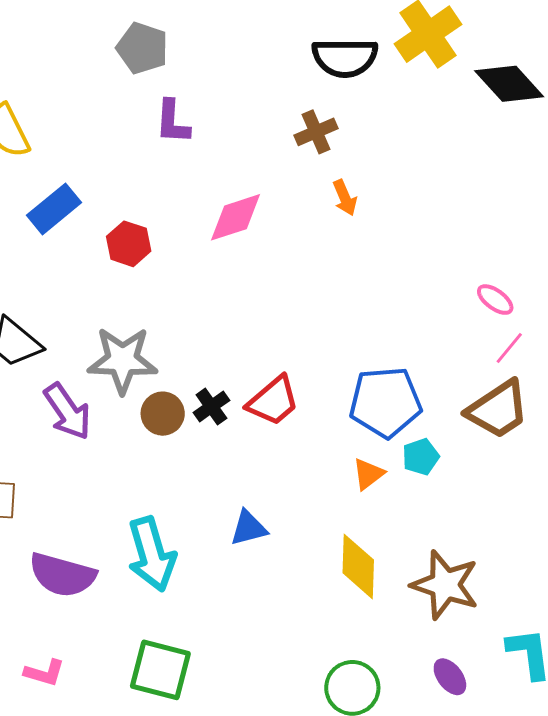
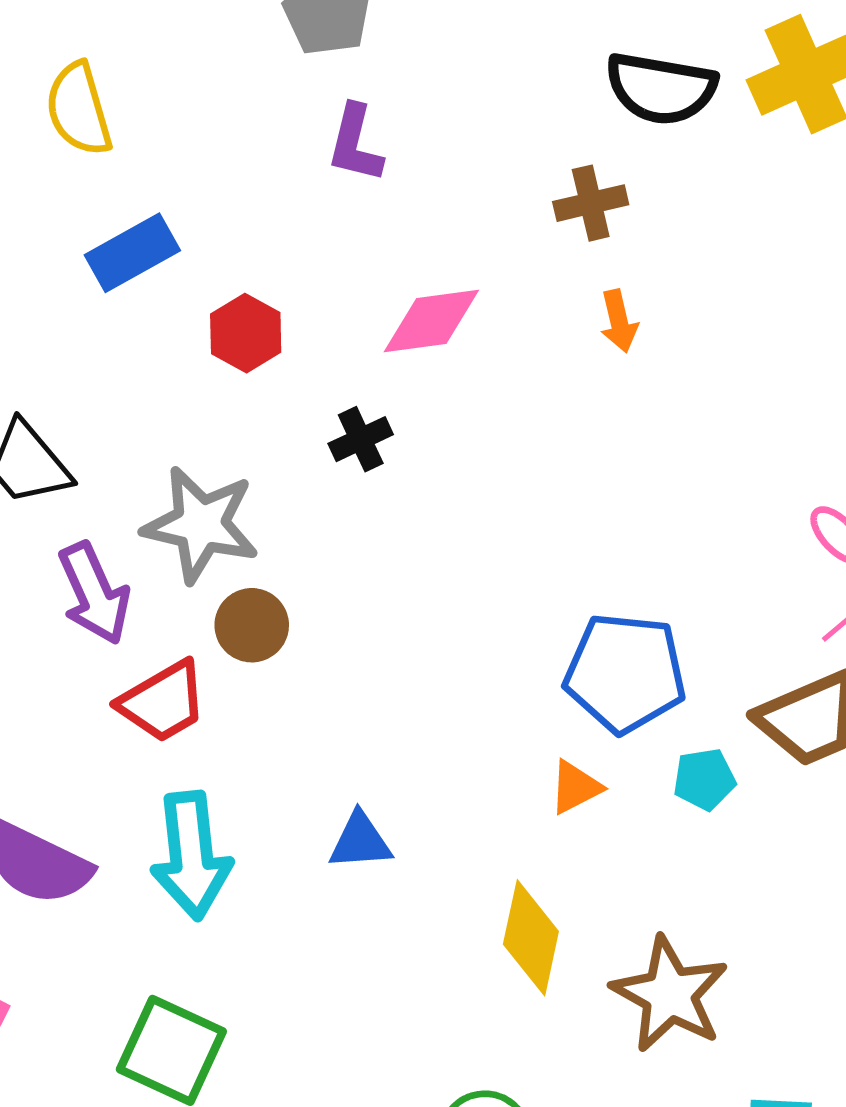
red trapezoid: (273, 401) -> (163, 702), moved
black cross: (211, 407) -> (361, 439), moved
cyan pentagon: (421, 457) -> (704, 779), moved

